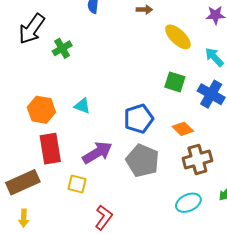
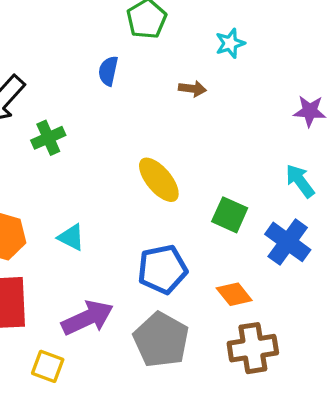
yellow ellipse: (178, 37) -> (159, 180), moved

